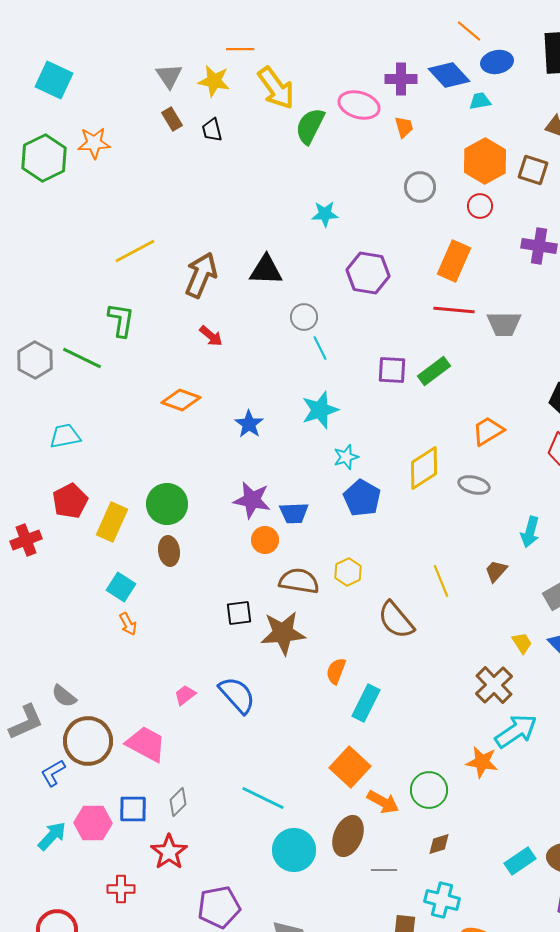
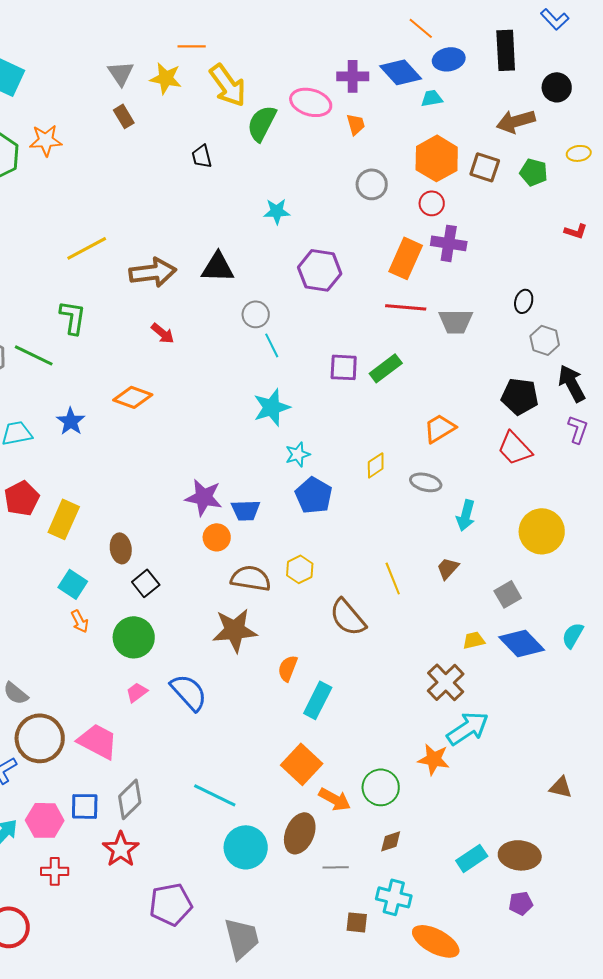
black trapezoid: (212, 130) -> (202, 156), moved
purple cross: (539, 246) -> (449, 243), moved
brown arrow: (201, 275) -> (153, 272), turned 60
blue star: (249, 424) -> (71, 421), moved
yellow diamond: (424, 468) -> (376, 465), size x0.6
green circle: (167, 504) -> (134, 637), moved
cyan arrow: (530, 532) -> (466, 515), moved
black square: (239, 613) -> (146, 583), moved, turned -32
yellow trapezoid: (522, 643) -> (474, 640), turned -70
gray diamond: (178, 802) -> (130, 799), size x1.4
red cross: (121, 889) -> (55, 871), moved

